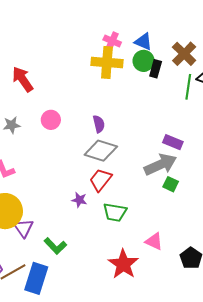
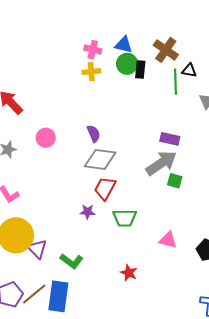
yellow cross: (107, 62) -> (91, 72), size x0.6
red star: (123, 264) -> (129, 273), moved, size x0.6

